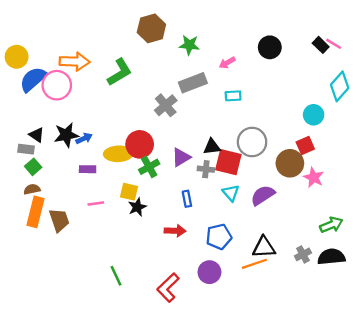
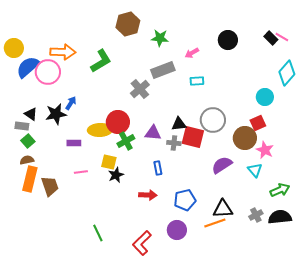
blue arrow: (84, 138) -> (71, 103), moved, turned -32
purple triangle: (181, 157) -> (153, 133), turned 36
cyan triangle: (231, 193) -> (255, 170), moved

